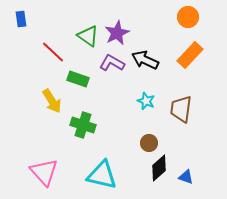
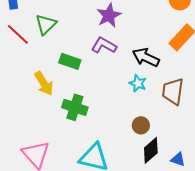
green triangle: (88, 36) -> (46, 24), moved, turned 40
red line: (53, 52) -> (18, 34), moved
black arrow: (145, 60) -> (146, 57), moved

